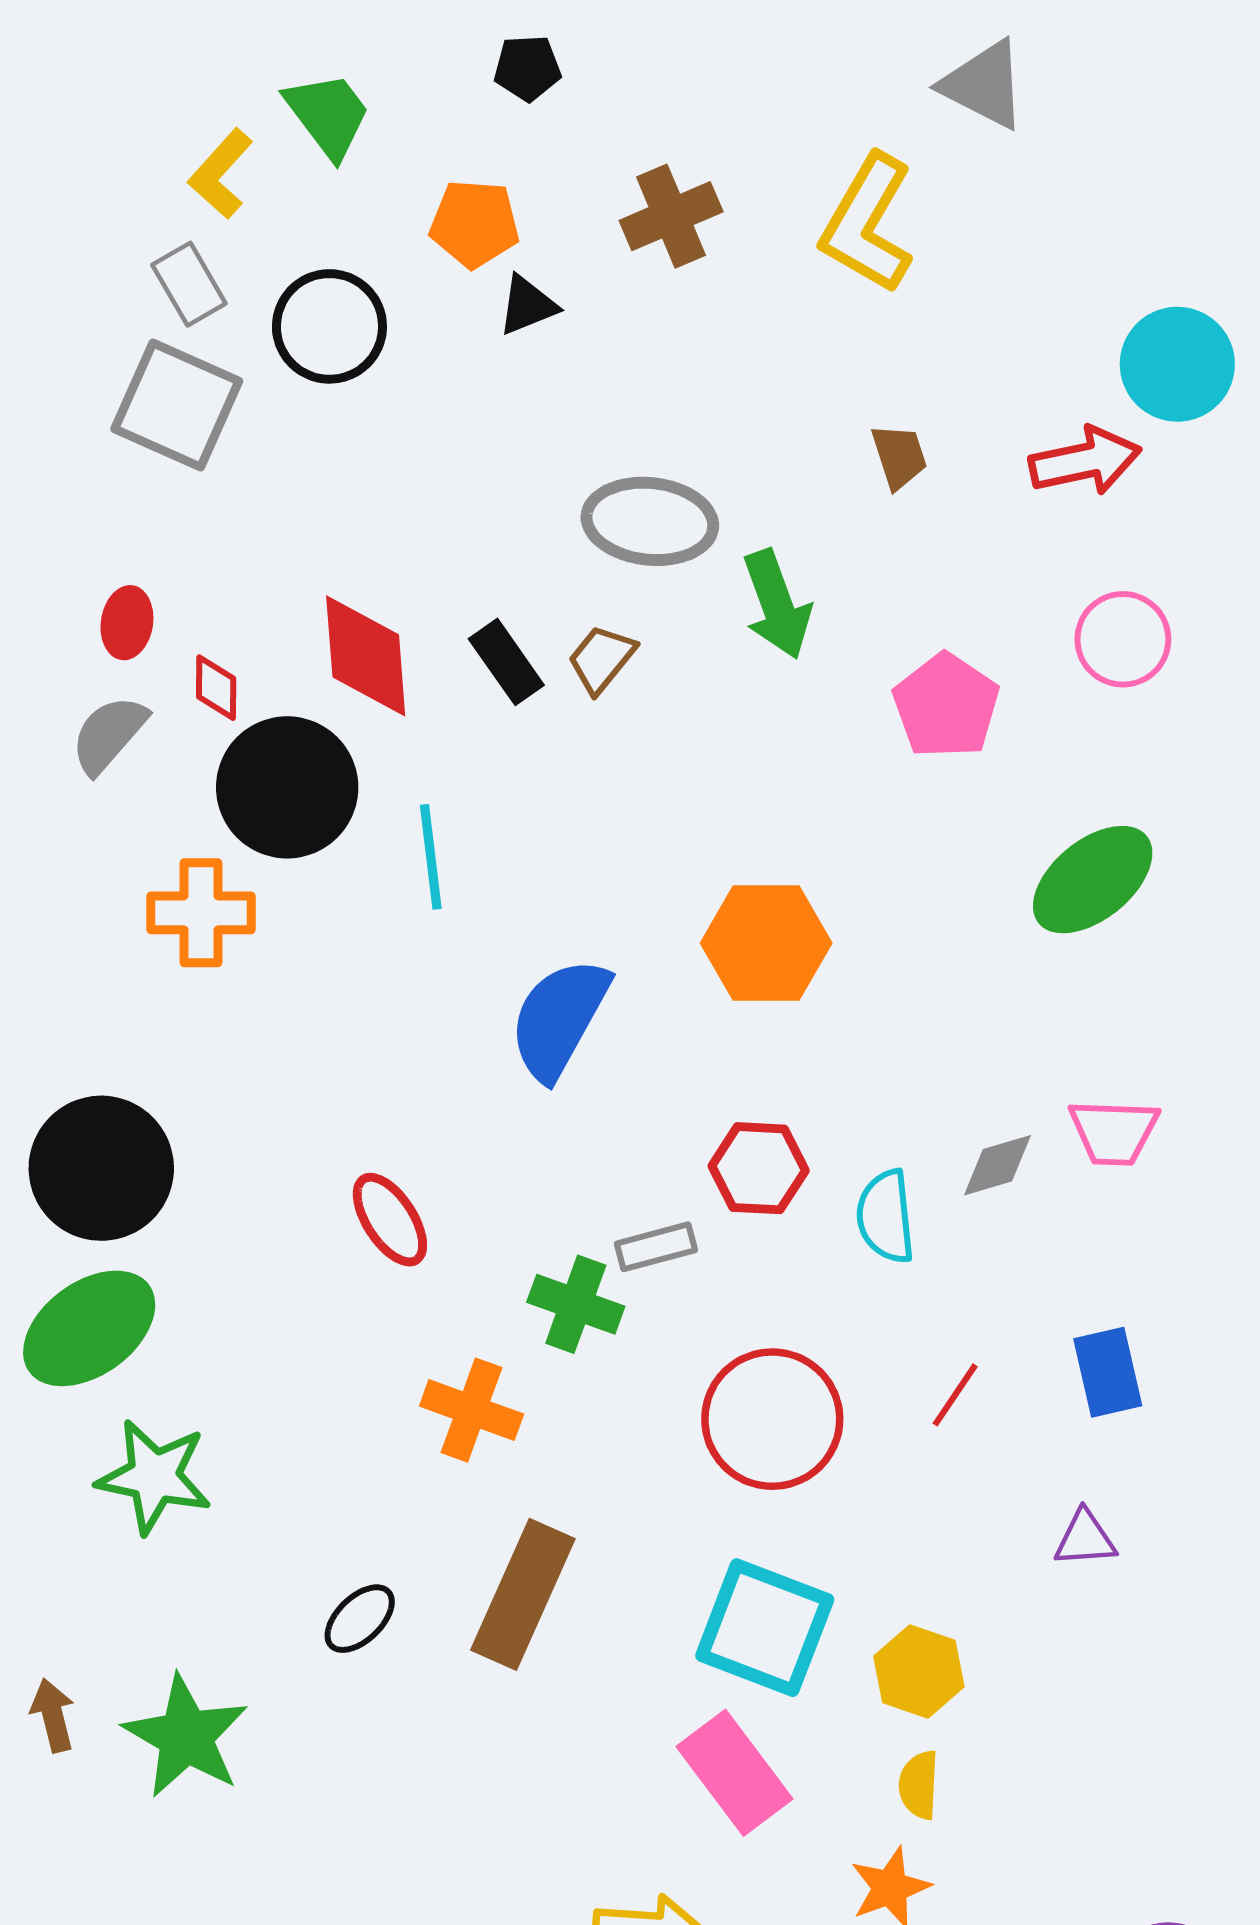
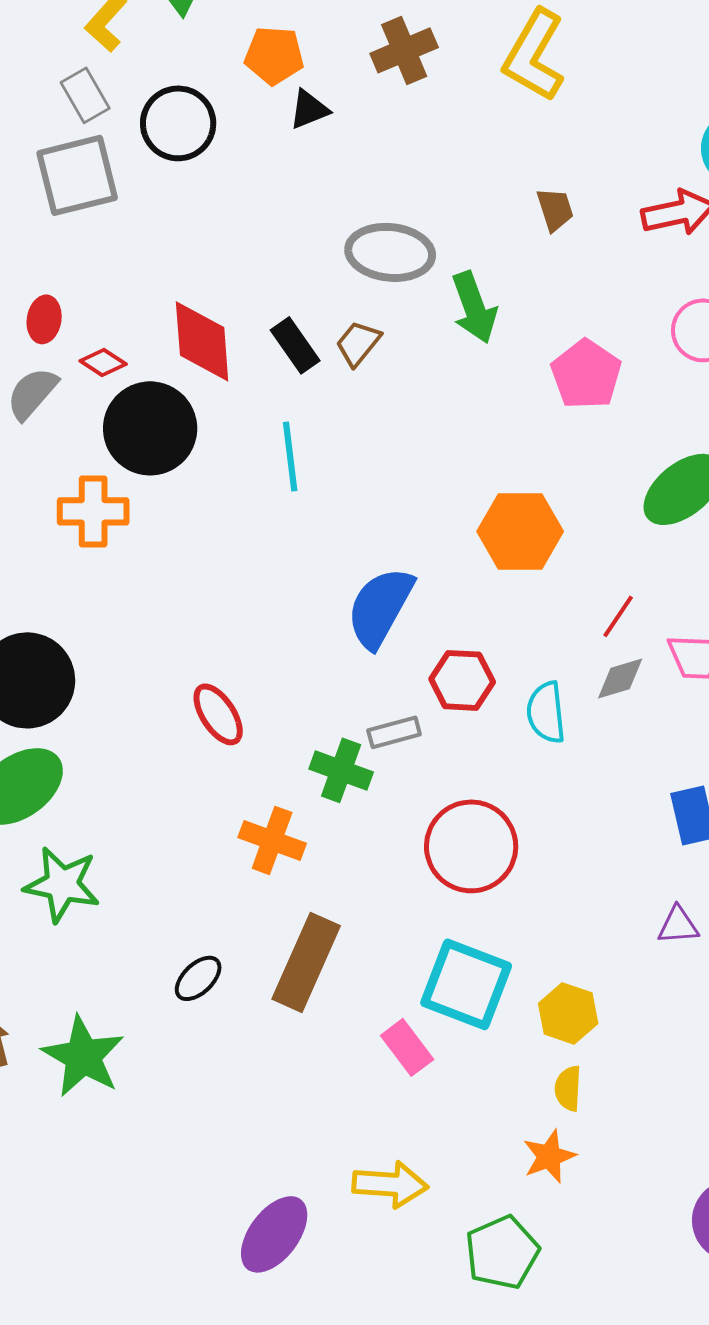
gray square: (177, 405) -> (77, 175), turned -38
red diamond: (216, 688) -> (103, 362), turned -57
cyan line: (431, 857) -> (290, 456), moved
orange hexagon: (766, 943) -> (520, 531), moved
blue semicircle: (559, 1019) -> (380, 607), moved
red line: (955, 1395) -> (618, 616), moved
pink rectangle: (734, 1773) -> (407, 1047), moved, size x0.7

